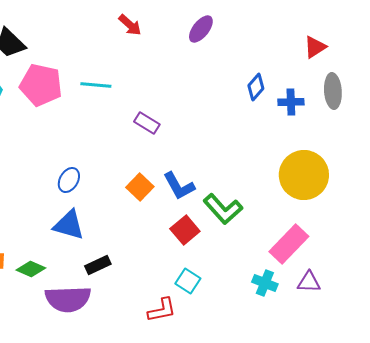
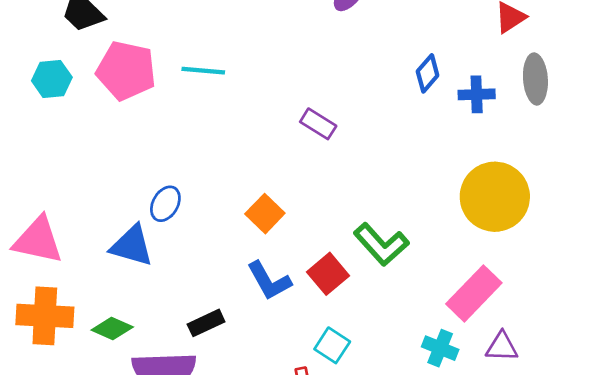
purple rectangle: (147, 123) -> (318, 124), moved
blue L-shape: (179, 186) -> (269, 281), moved
blue triangle: (69, 225) -> (132, 246), moved

